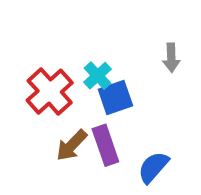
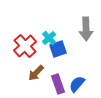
gray arrow: (171, 58) -> (86, 29), size x1.6
purple rectangle: (105, 145) -> (58, 84), moved

